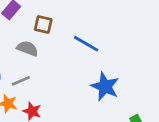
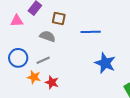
blue line: (86, 44) -> (91, 32), turned -30

